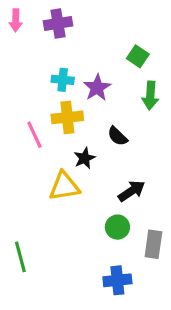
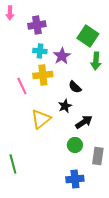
purple cross: (58, 23) -> (37, 25), moved
green square: (138, 56) -> (88, 36), size x1.5
black star: (85, 158) -> (65, 106), moved
yellow triangle: (64, 186) -> (41, 119), turned -30

